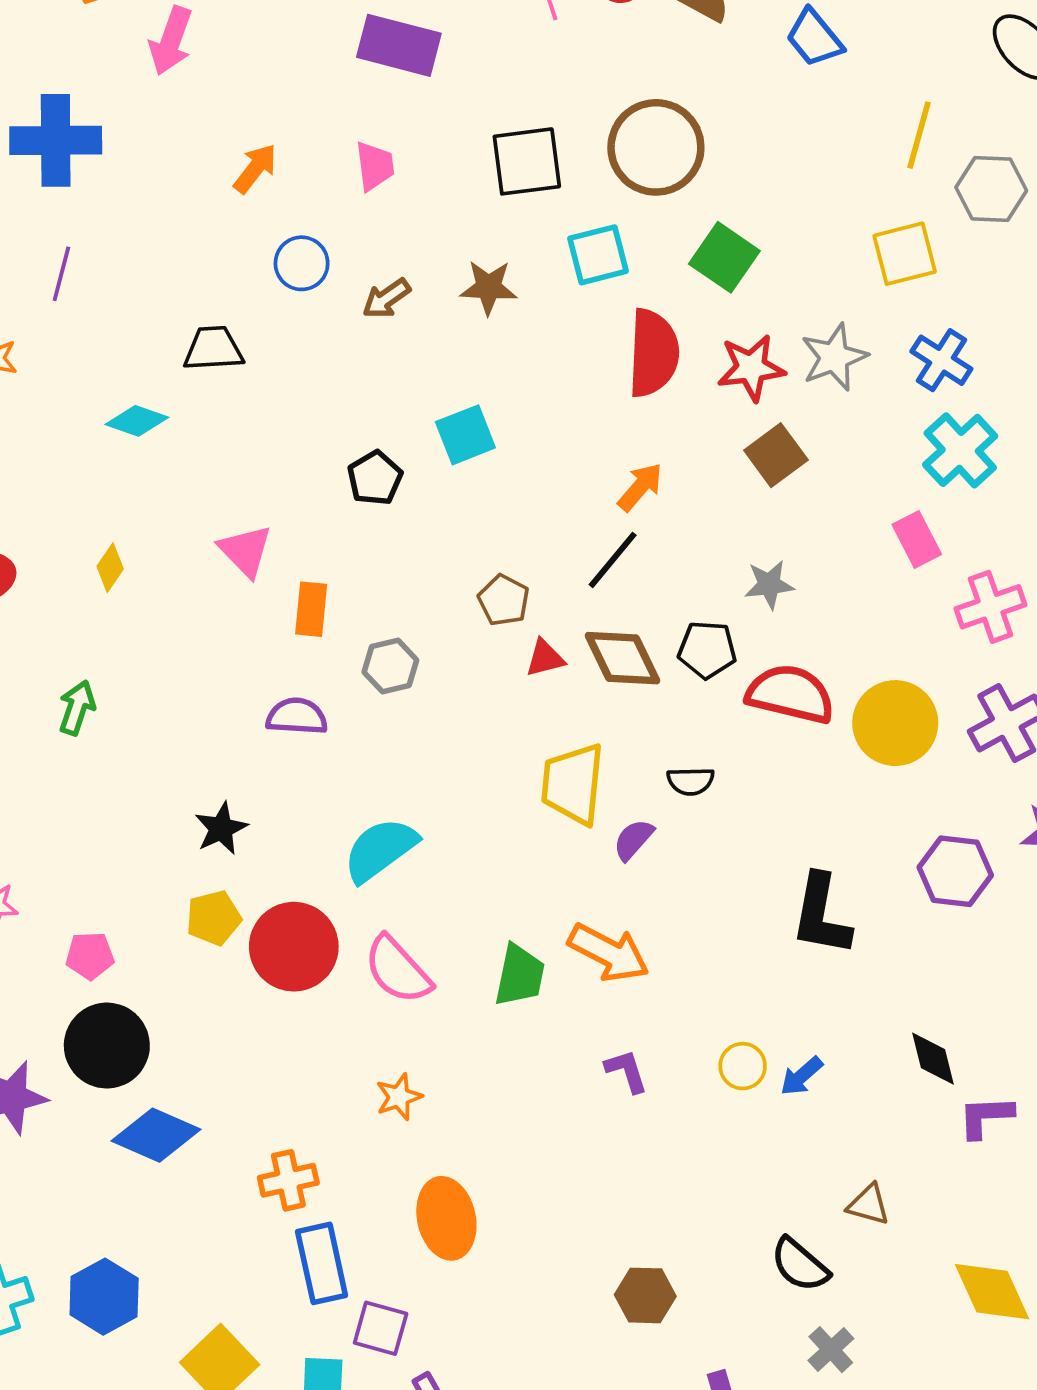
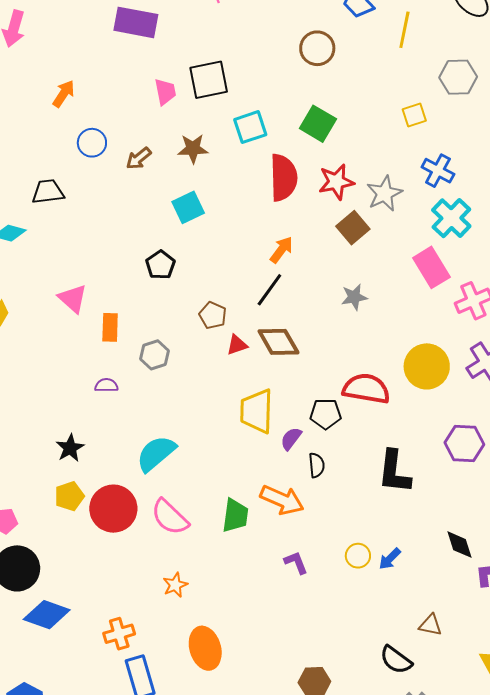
yellow line: (919, 135) -> (404, 30), moved
brown circle: (656, 147) -> (317, 48), moved, size x0.7
pink trapezoid: (375, 166) -> (165, 92), moved
yellow square: (905, 254) -> (414, 115), size x0.7
gray star: (834, 357) -> (384, 194), moved
cyan square: (465, 435) -> (188, 207), moved
black pentagon: (375, 478) -> (160, 265), moved
pink rectangle: (917, 539) -> (431, 267), size x1.4
black pentagon: (707, 650) -> (326, 414), moved
red semicircle: (790, 694) -> (366, 389), moved
purple semicircle: (297, 716) -> (106, 385), size x0.7
black semicircle: (691, 781) -> (317, 465), moved, turned -90

